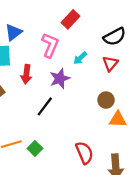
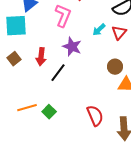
cyan arrow: (80, 58) -> (99, 30), moved
red arrow: (26, 74) -> (41, 57), moved
purple star: (60, 79) -> (72, 47), turned -30

